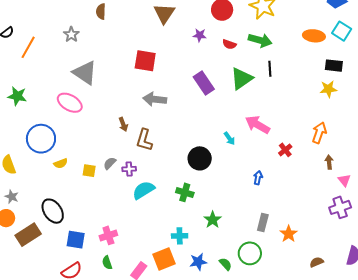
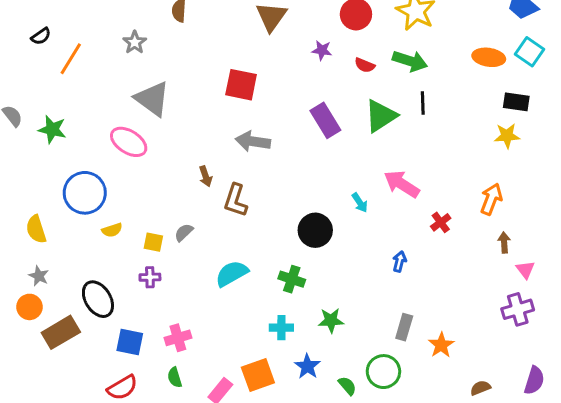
purple cross: (129, 169) -> (150, 277), moved
green star: (213, 220) -> (331, 320), turned 30
cyan cross: (180, 236) -> (281, 328), moved
blue star: (198, 262) -> (307, 366), moved, turned -30

